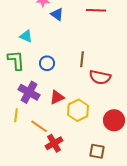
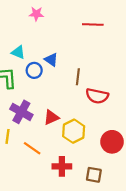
blue triangle: (57, 14) -> (51, 60), moved
blue circle: (47, 63) -> (34, 70), moved
red cross: (54, 143) -> (62, 166), moved, turned 30

